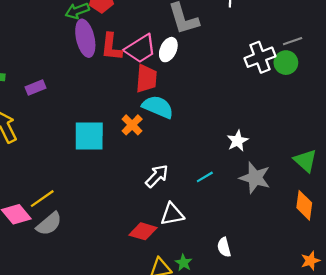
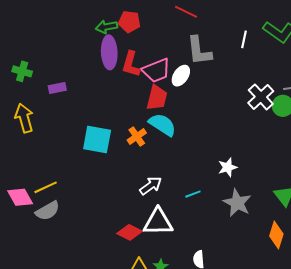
white cross: (260, 57) -> (261, 97), turned -32
white triangle: (172, 214) -> (158, 222), size x1.4

